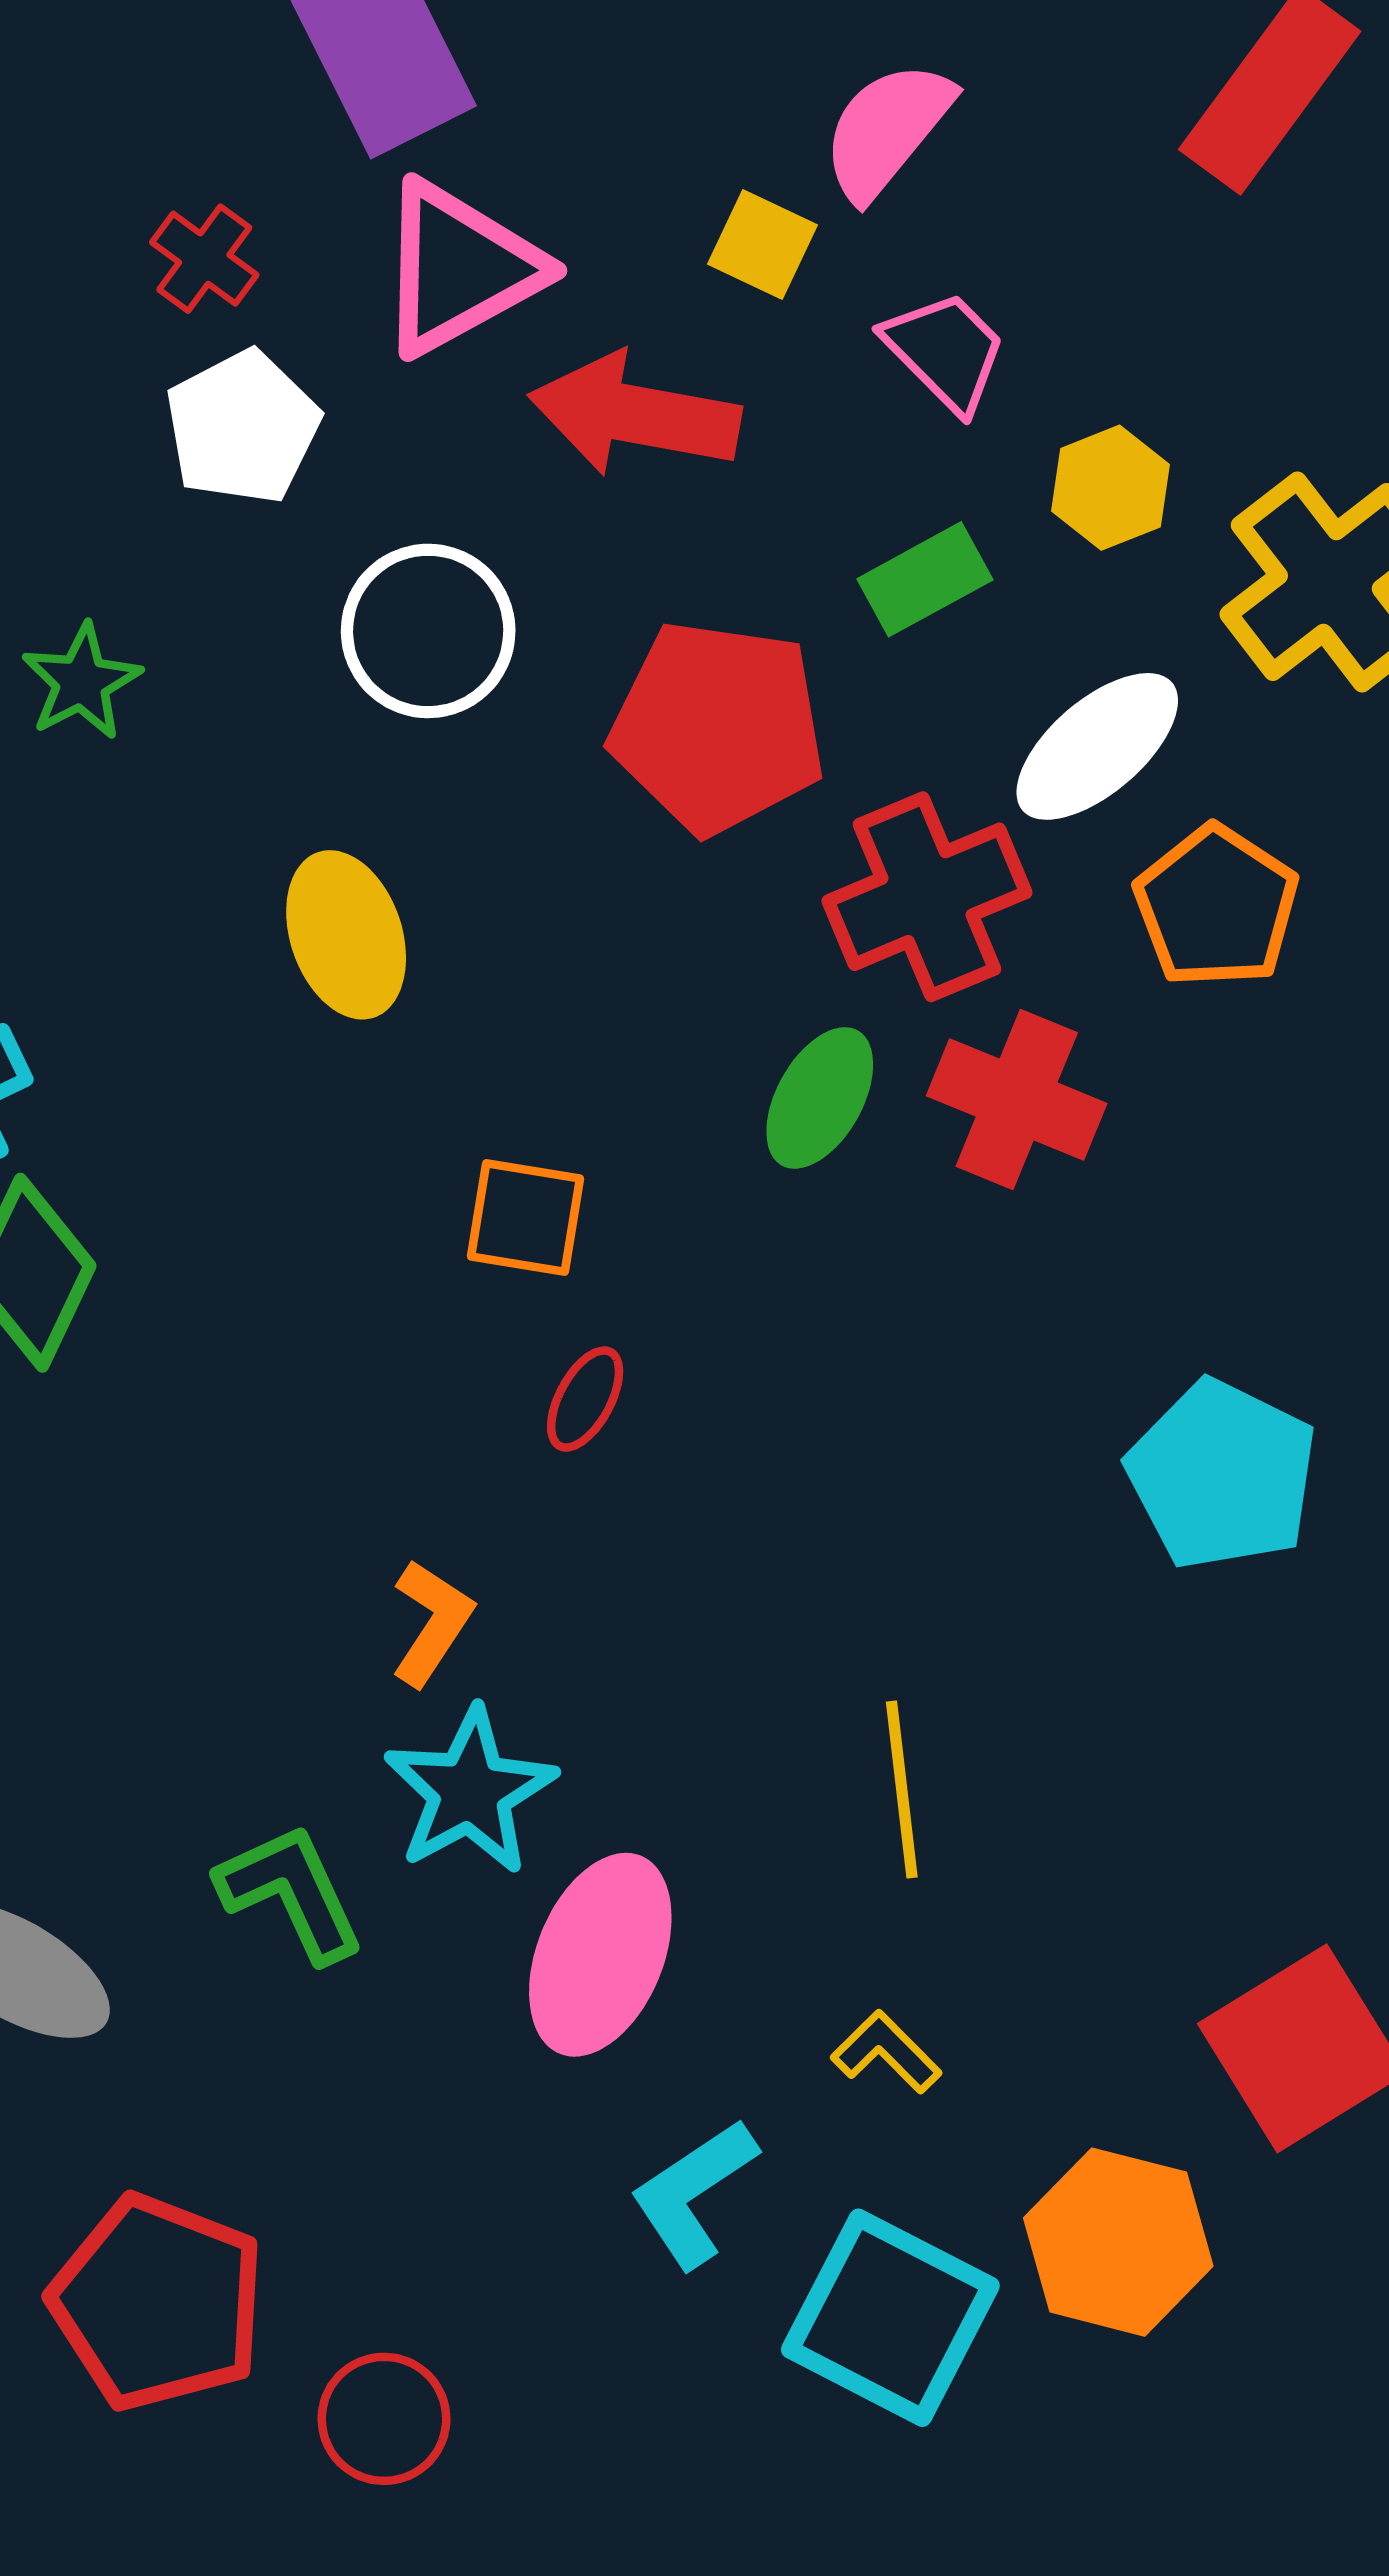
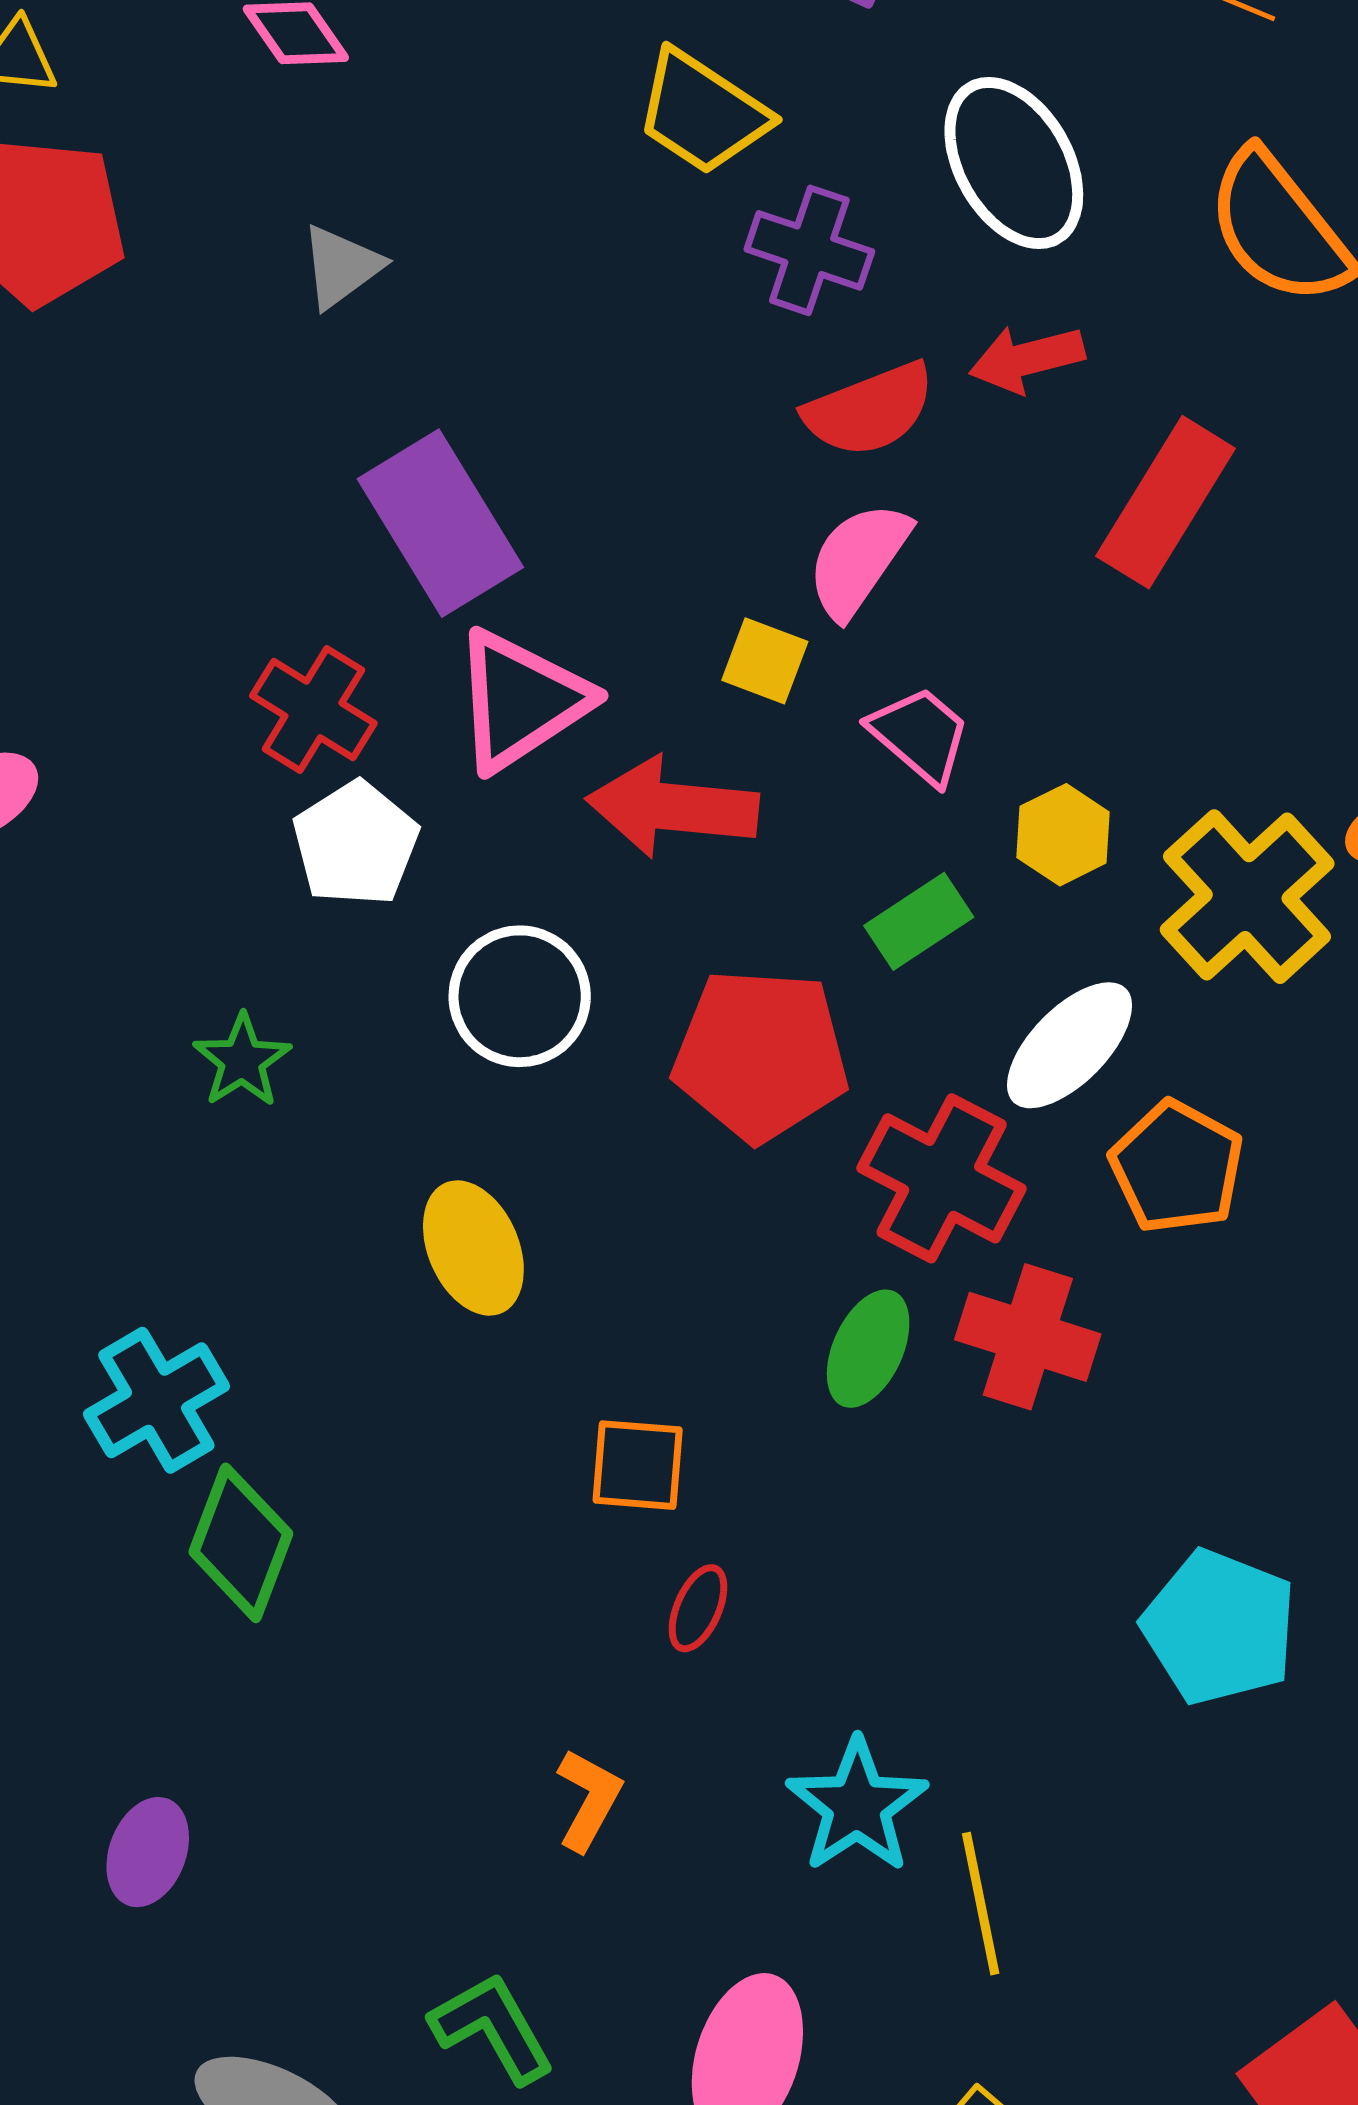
red cross: (204, 259) -> (313, 709), size x1.4
red cross: (927, 897) -> (942, 1178), turned -35
cyan star: (470, 1791) -> (857, 1806), moved

